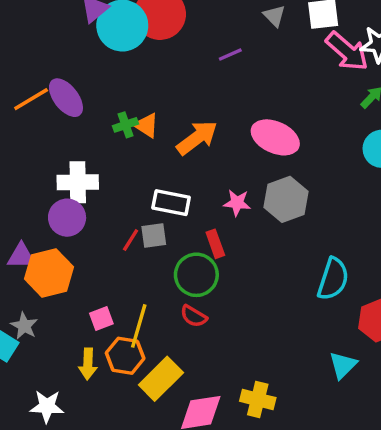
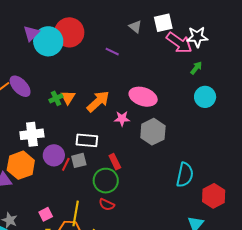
purple line: (230, 54) -> (112, 52), turned 56
orange triangle: (146, 125) -> (68, 97), turned 35
pink star: (237, 203) -> (122, 119), moved
purple circle: (67, 218) -> (54, 155), moved
orange hexagon: (49, 273) -> (21, 165), moved
pink square: (101, 318) -> (46, 214), moved

